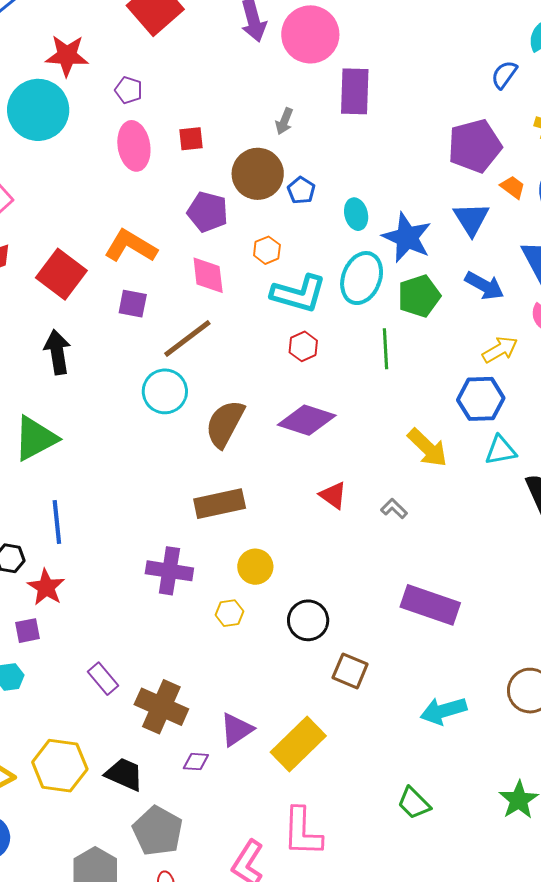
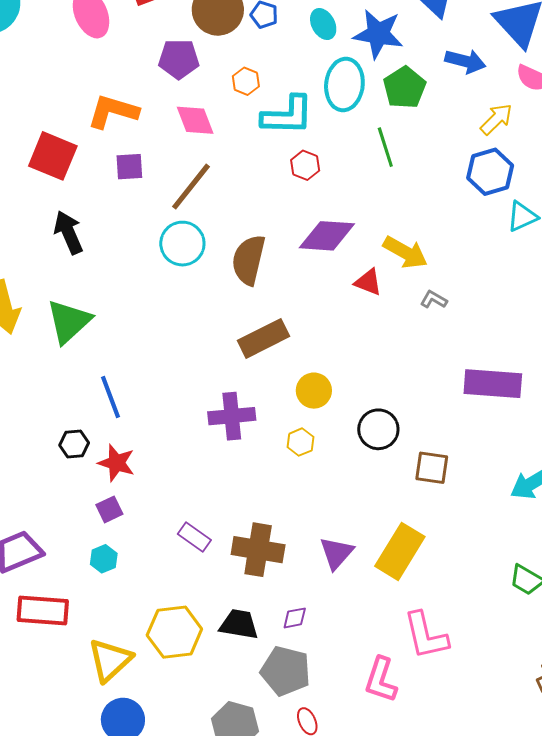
yellow arrow: (427, 448) -> (405, 252), moved
red triangle: (333, 495) -> (368, 282), moved
purple diamond: (196, 762) -> (295, 618), moved

